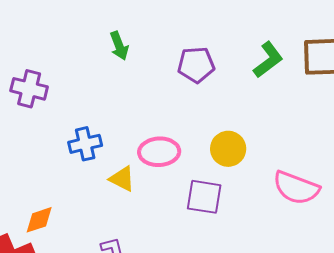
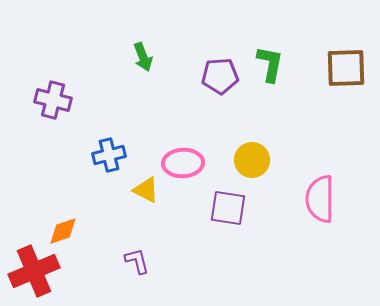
green L-shape: (268, 60) -> (270, 64), moved, turned -42
pink semicircle: (296, 188) -> (320, 199), turned 69

